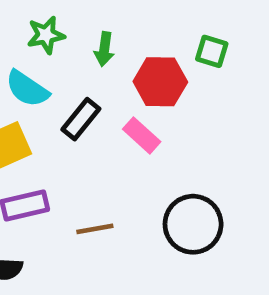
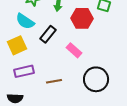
pink rectangle: (142, 135) -> (74, 50), moved

